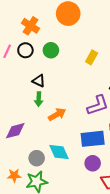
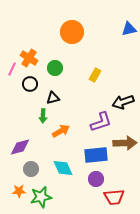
orange cross: (31, 26) -> (29, 58), moved
black circle: (25, 50) -> (30, 84), moved
black triangle: (39, 81) -> (53, 98), moved, turned -40
gray circle: (37, 158) -> (31, 169), moved

